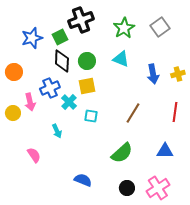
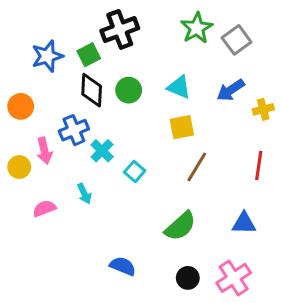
green star: (124, 28) -> (197, 28), moved
blue arrow: (153, 74) -> (231, 90), moved, turned 66
yellow square: (87, 86) -> (182, 127), moved
cyan square: (91, 116) -> (135, 171), turned 32
pink semicircle: (34, 155) -> (44, 208), moved, turned -77

